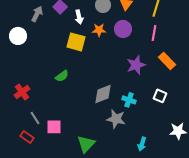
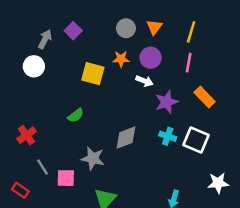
white arrow: (79, 17) -> (144, 81), moved, turned -56
white circle: (18, 36) -> (34, 66), moved
white square: (160, 96) -> (196, 140), size x1.5
cyan cross: (129, 100) -> (168, 136), moved
gray star: (116, 119) -> (93, 158), moved
red rectangle: (27, 137) -> (20, 190), moved

